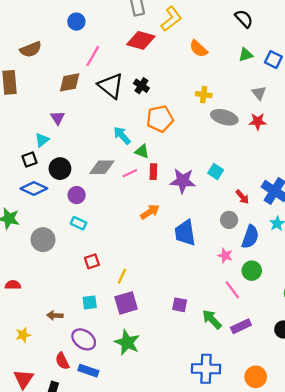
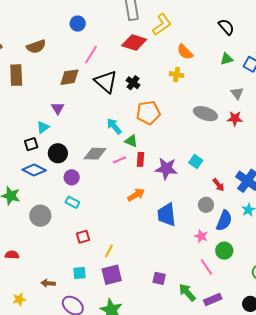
yellow cross: (204, 95) -> (177, 75), moved

